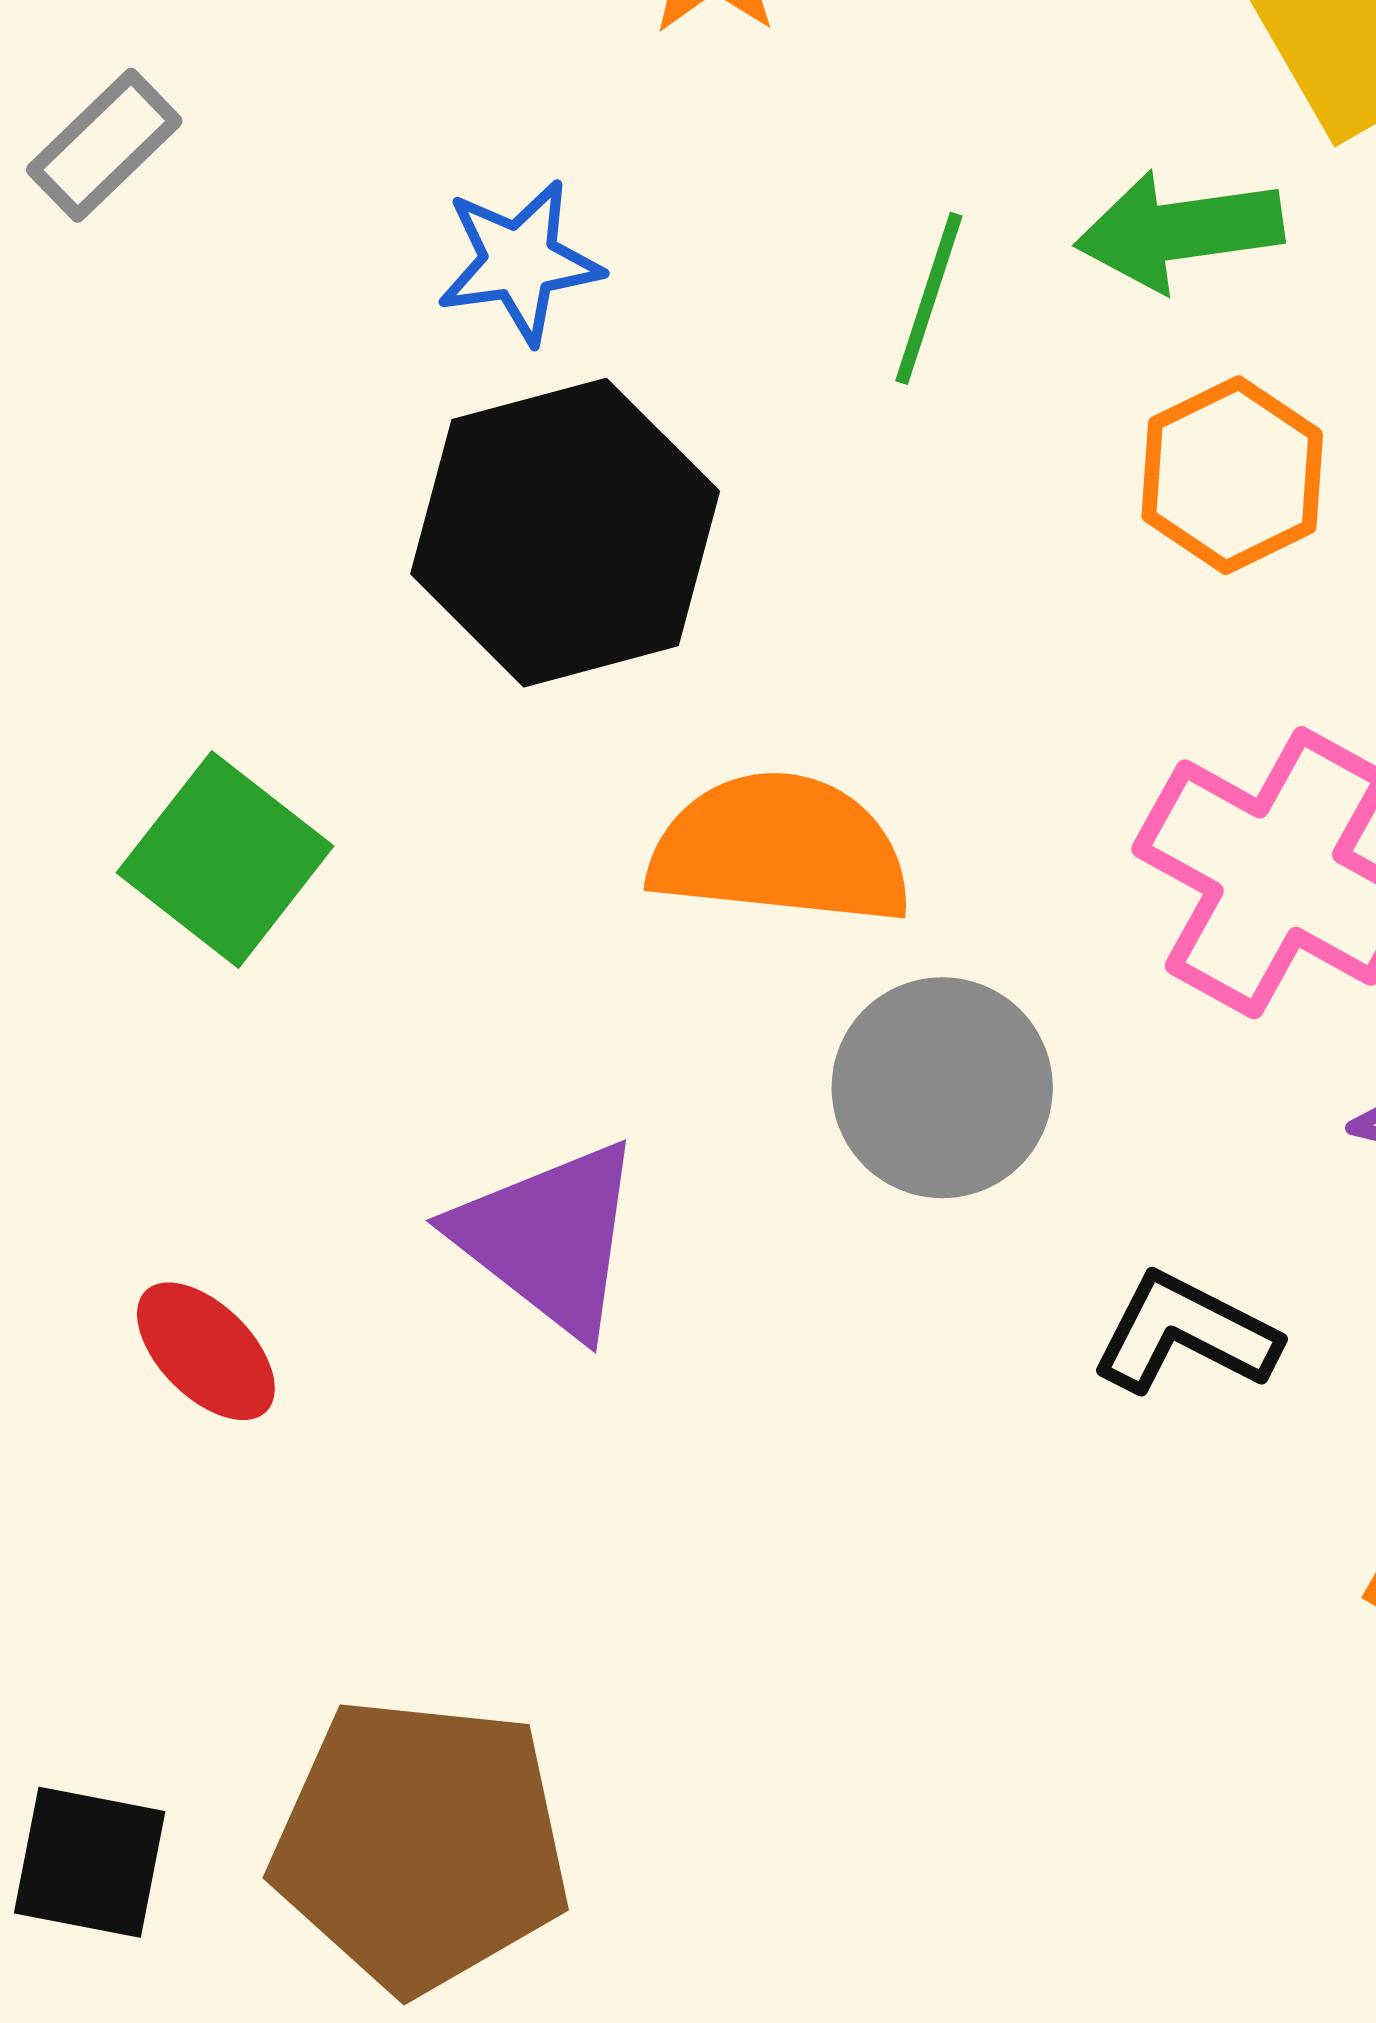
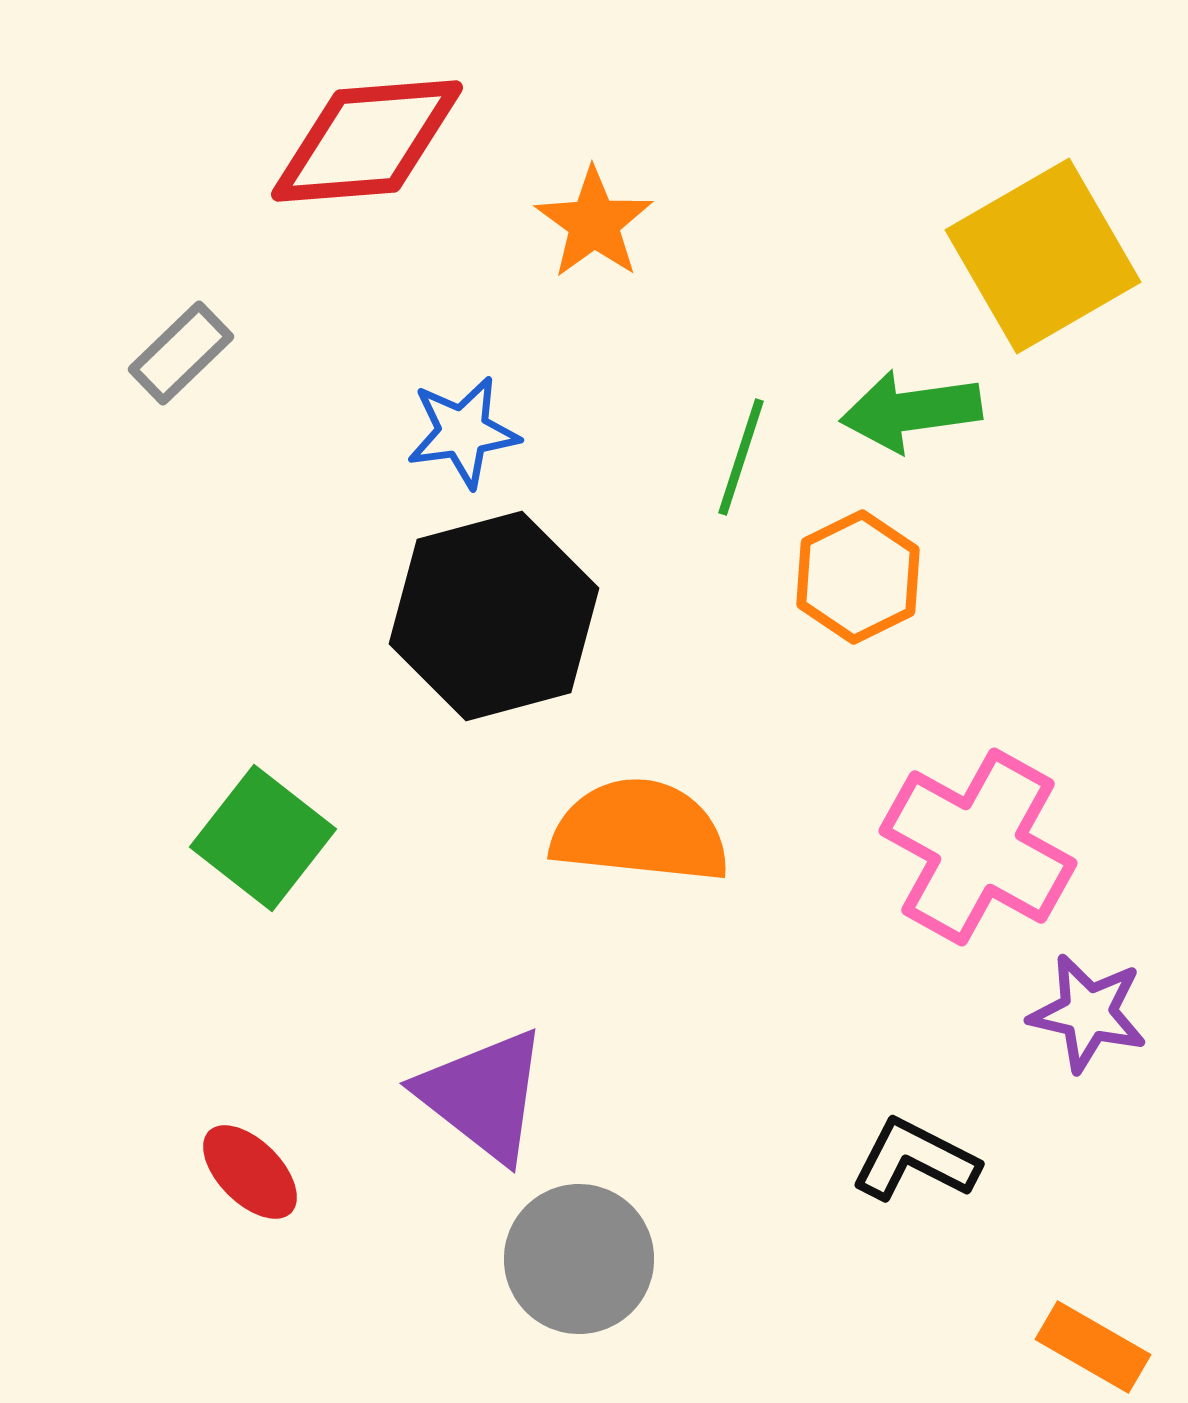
orange hexagon: (1232, 475) -> (858, 577), moved
gray circle: (942, 1088) -> (579, 1259), moved

